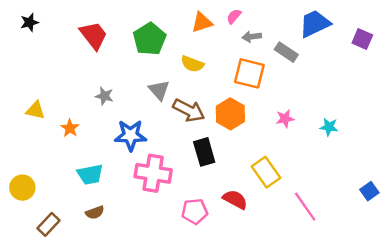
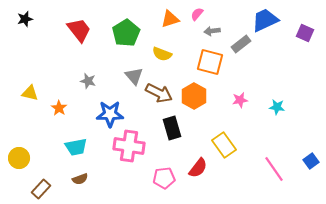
gray rectangle: (286, 52) -> (241, 44), turned -72
red semicircle: (235, 199) -> (198, 168), turned 100
pink line: (305, 207) -> (274, 169), moved

